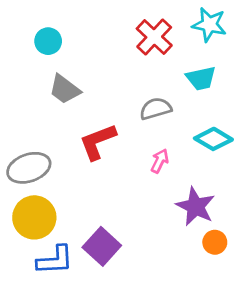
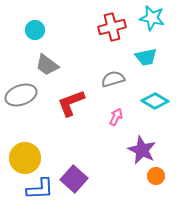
red cross: (154, 37) -> (112, 27), turned 32
gray ellipse: (29, 168) -> (21, 95), moved

